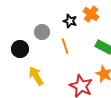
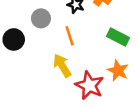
yellow arrow: (36, 76) -> (62, 66), moved

